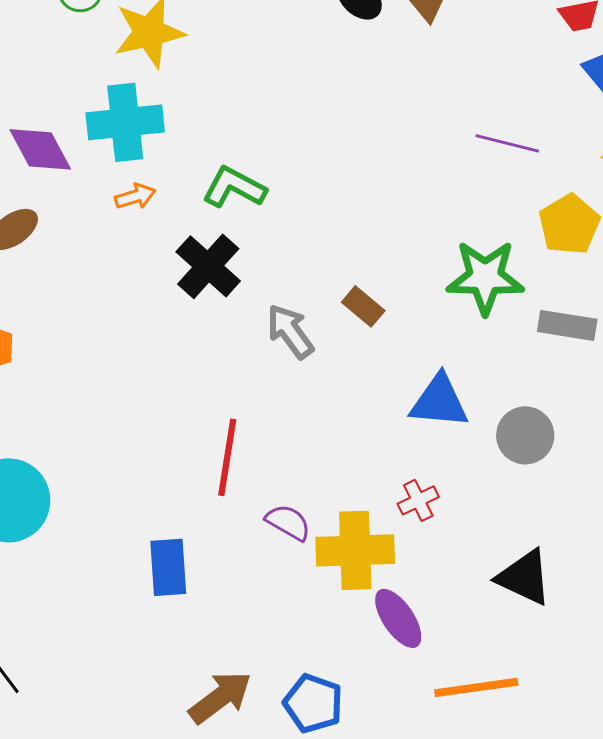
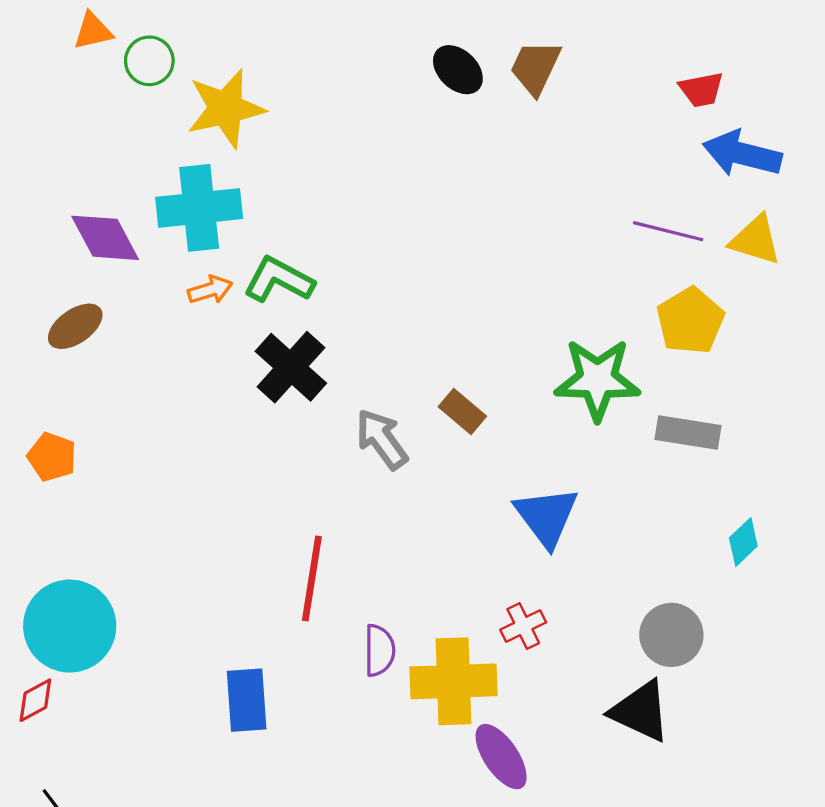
purple line: (507, 143) -> (668, 231), moved
green L-shape: (234, 187) -> (279, 280), moved
blue triangle: (439, 401) -> (546, 517), turned 48
gray circle: (525, 435) -> (671, 635), moved
purple semicircle: (288, 522) -> (379, 650), turned 60

